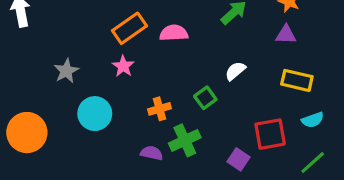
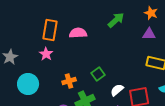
orange rectangle: (130, 28) -> (50, 30), turned -45
white semicircle: (235, 71) -> (117, 90), moved

